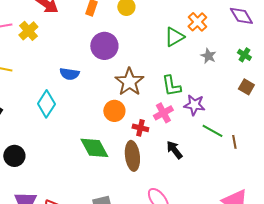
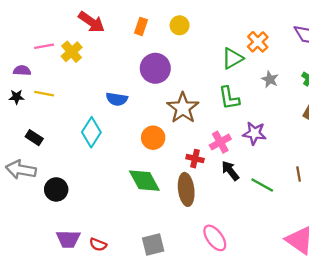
green L-shape: (171, 86) -> (229, 98), moved
orange circle: (114, 111) -> (153, 138), moved
green line: (212, 131) -> (262, 185), moved
black arrow: (174, 150) -> (230, 171), moved

